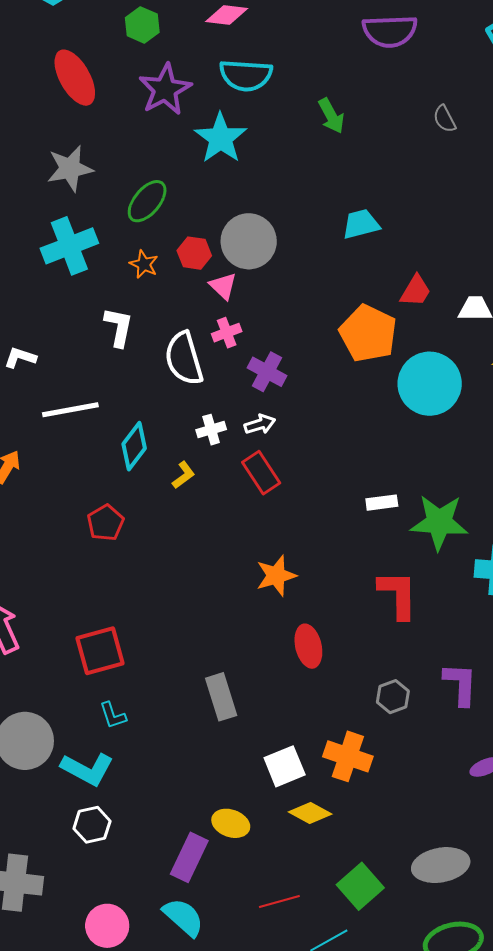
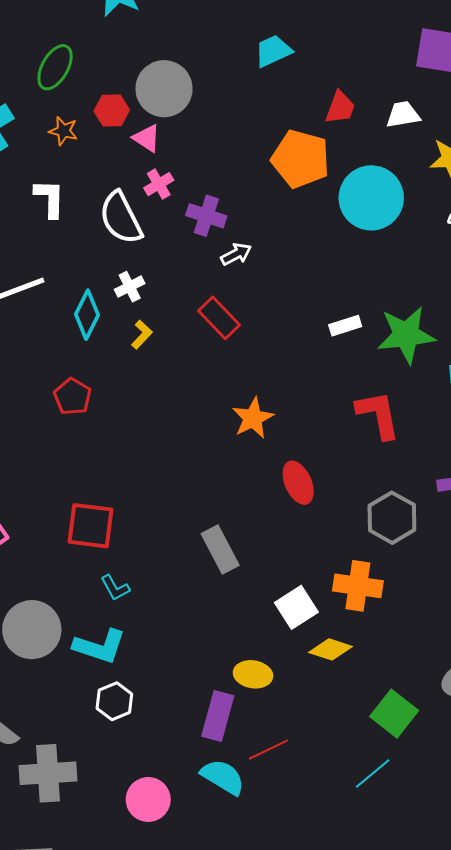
white arrow: (260, 424) -> (236, 254), moved
white cross: (211, 430) -> (130, 287), moved
red square: (100, 651) -> (90, 526), turned 33
gray hexagon: (393, 697) -> (392, 518), size x1.5
red line: (279, 901) -> (269, 750), moved

